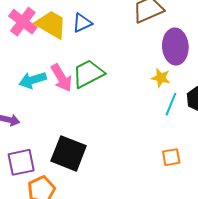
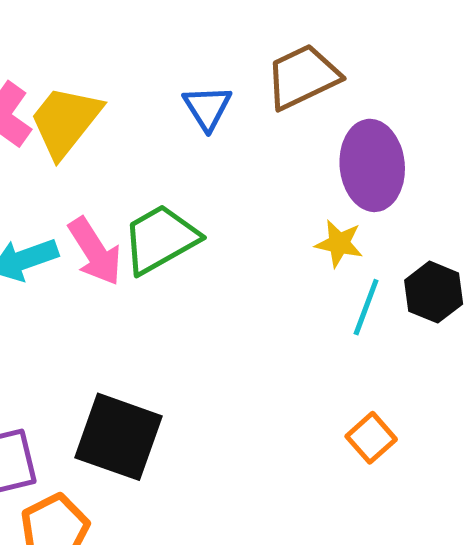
blue triangle: (82, 23) -> (207, 108), moved, turned -35
yellow trapezoid: (51, 24) -> (65, 121), turned -80
orange square: (171, 157) -> (371, 438), turned -30

